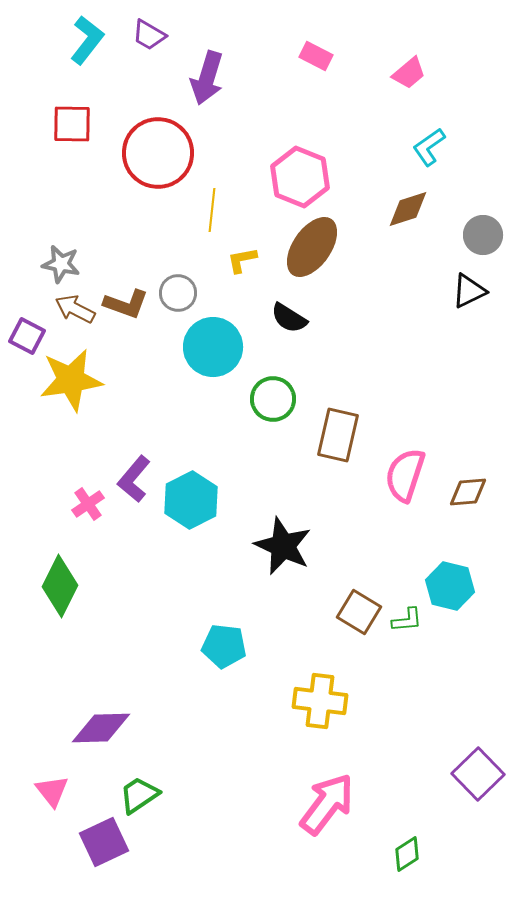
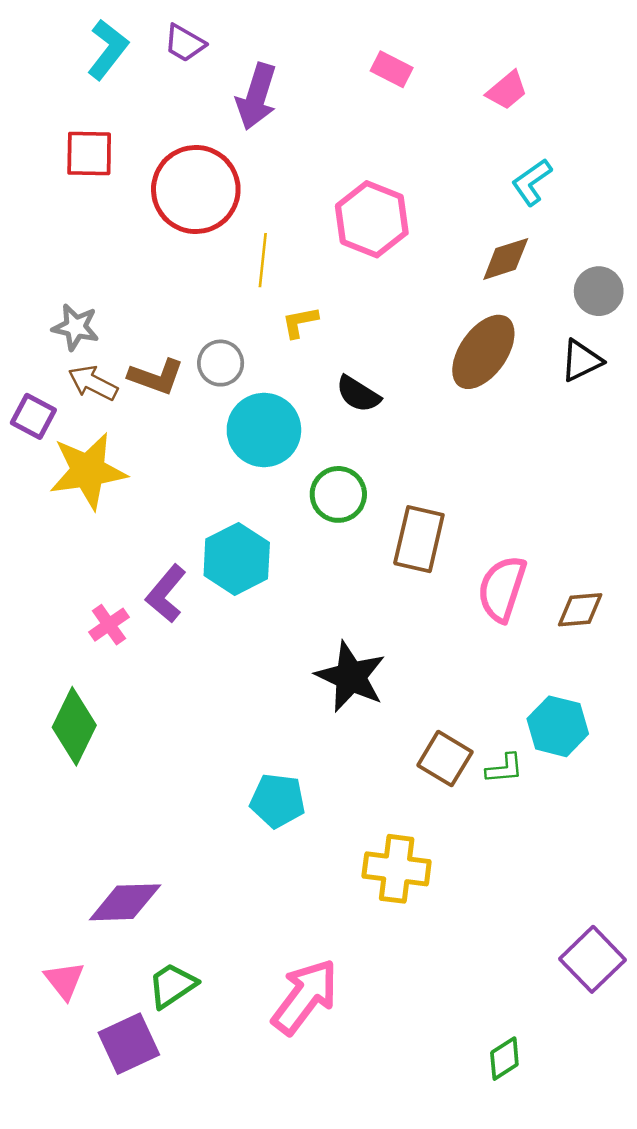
brown ellipse: (312, 247) -> (483, 352), moved
cyan hexagon: (191, 500) -> (237, 559), moved
pink arrow: (327, 804) -> (305, 997), moved

